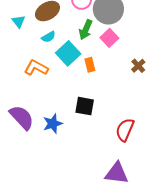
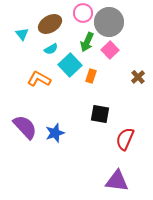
orange rectangle: (90, 65) -> (91, 76), turned 32
black square: (85, 106) -> (100, 114), moved

